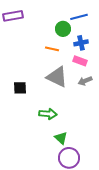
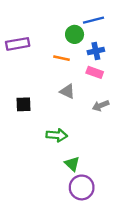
purple rectangle: (13, 16) -> (18, 44), moved
gray triangle: (57, 77) -> (67, 91), size x0.6
gray arrow: (85, 81) -> (101, 106), moved

